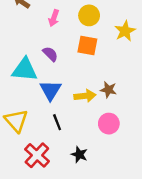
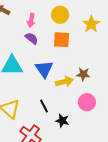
purple semicircle: (50, 54) -> (32, 38), moved
blue triangle: (50, 90) -> (44, 69), moved
black star: (79, 155) -> (62, 121), moved

